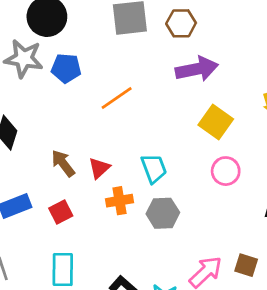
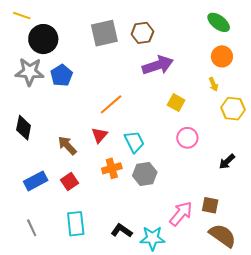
blue pentagon: (66, 68) -> (62, 75), turned -30
orange line: (117, 98) -> (111, 104), moved
yellow square: (216, 122) -> (176, 103), size x0.7
red triangle: (99, 168) -> (99, 135), moved

